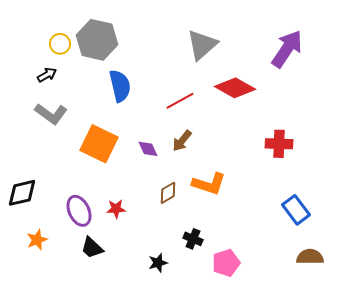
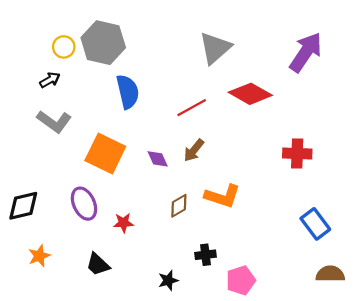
purple ellipse: (79, 211) -> (84, 204), moved
black cross: (193, 239) -> (206, 255), turned -30

